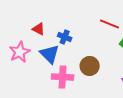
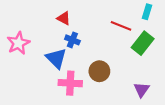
red triangle: (39, 29) -> (64, 18), moved
pink star: (20, 52) -> (18, 43), moved

